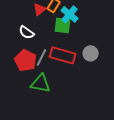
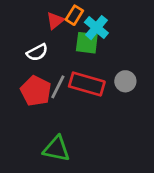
white semicircle: (27, 32) -> (37, 52), turned -63
green triangle: (41, 83) -> (56, 149), moved

